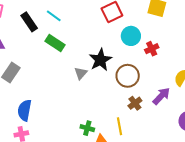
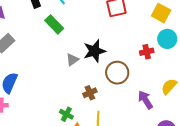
cyan circle: (131, 36) -> (167, 39), moved
purple arrow: (161, 96) -> (145, 100), turned -90
brown cross: (135, 103) -> (90, 93), moved

